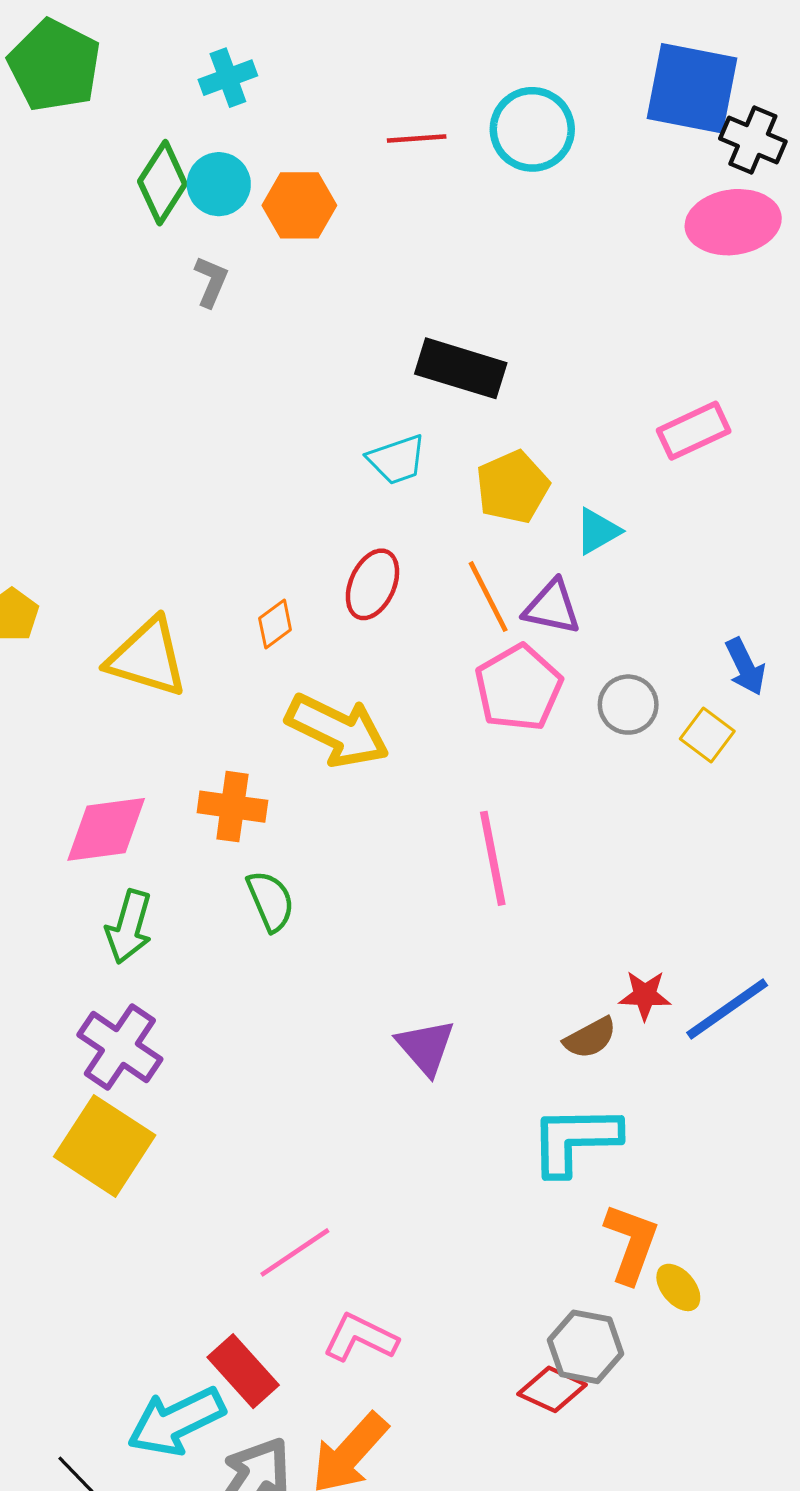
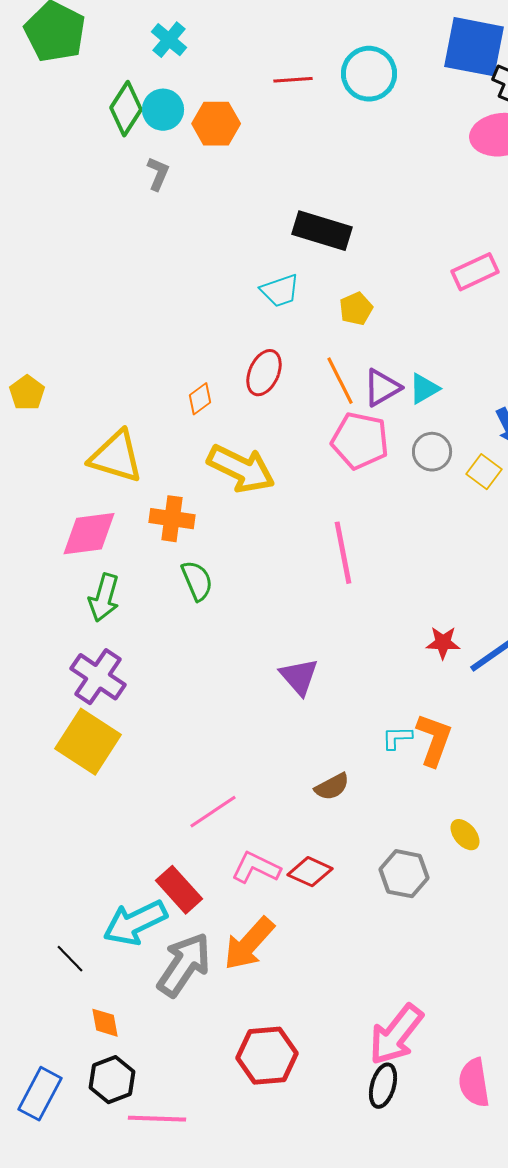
cyan cross: (228, 78) -> (169, 40), turned -30
yellow pentagon: (512, 487) -> (356, 309), size x0.7
cyan triangle: (598, 531) -> (424, 389), moved
purple triangle: (552, 607) -> (382, 388), turned -42
yellow triangle: (147, 657) -> (116, 457), moved
pink pentagon: (519, 688) -> (360, 441), turned -30
brown semicircle: (590, 1038) -> (332, 787), moved
cyan L-shape: (575, 1140) -> (397, 738), size x0.5
orange L-shape: (631, 1243) -> (434, 740), moved
red diamond: (552, 1389) -> (310, 872), moved

